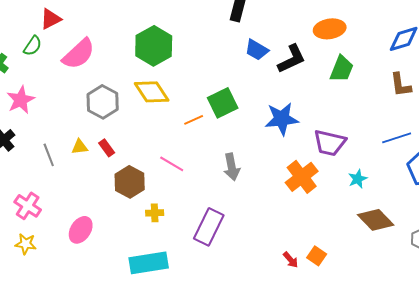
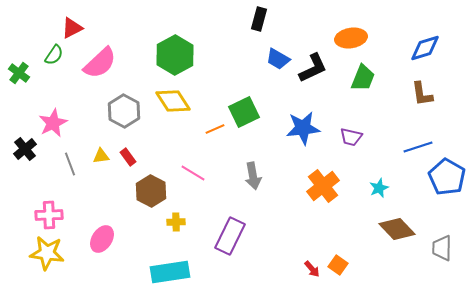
pink star: (21, 100) -> (53, 123), moved
purple trapezoid: (330, 143) -> (351, 137), moved, size x0.7
pink cross: (28, 206) -> (49, 215), turned -36
yellow star: (26, 244) -> (47, 253), size x1.6

